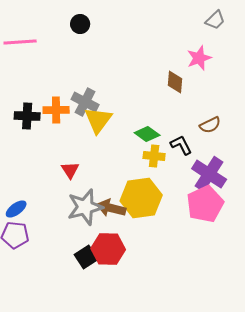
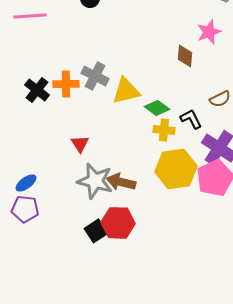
black cross: (27, 116) -> (37, 90), turned 35
yellow triangle: (98, 120) -> (126, 91), moved, turned 40
yellow hexagon: (141, 198) -> (176, 169), moved
gray star: (85, 207) -> (95, 181), turned 30

